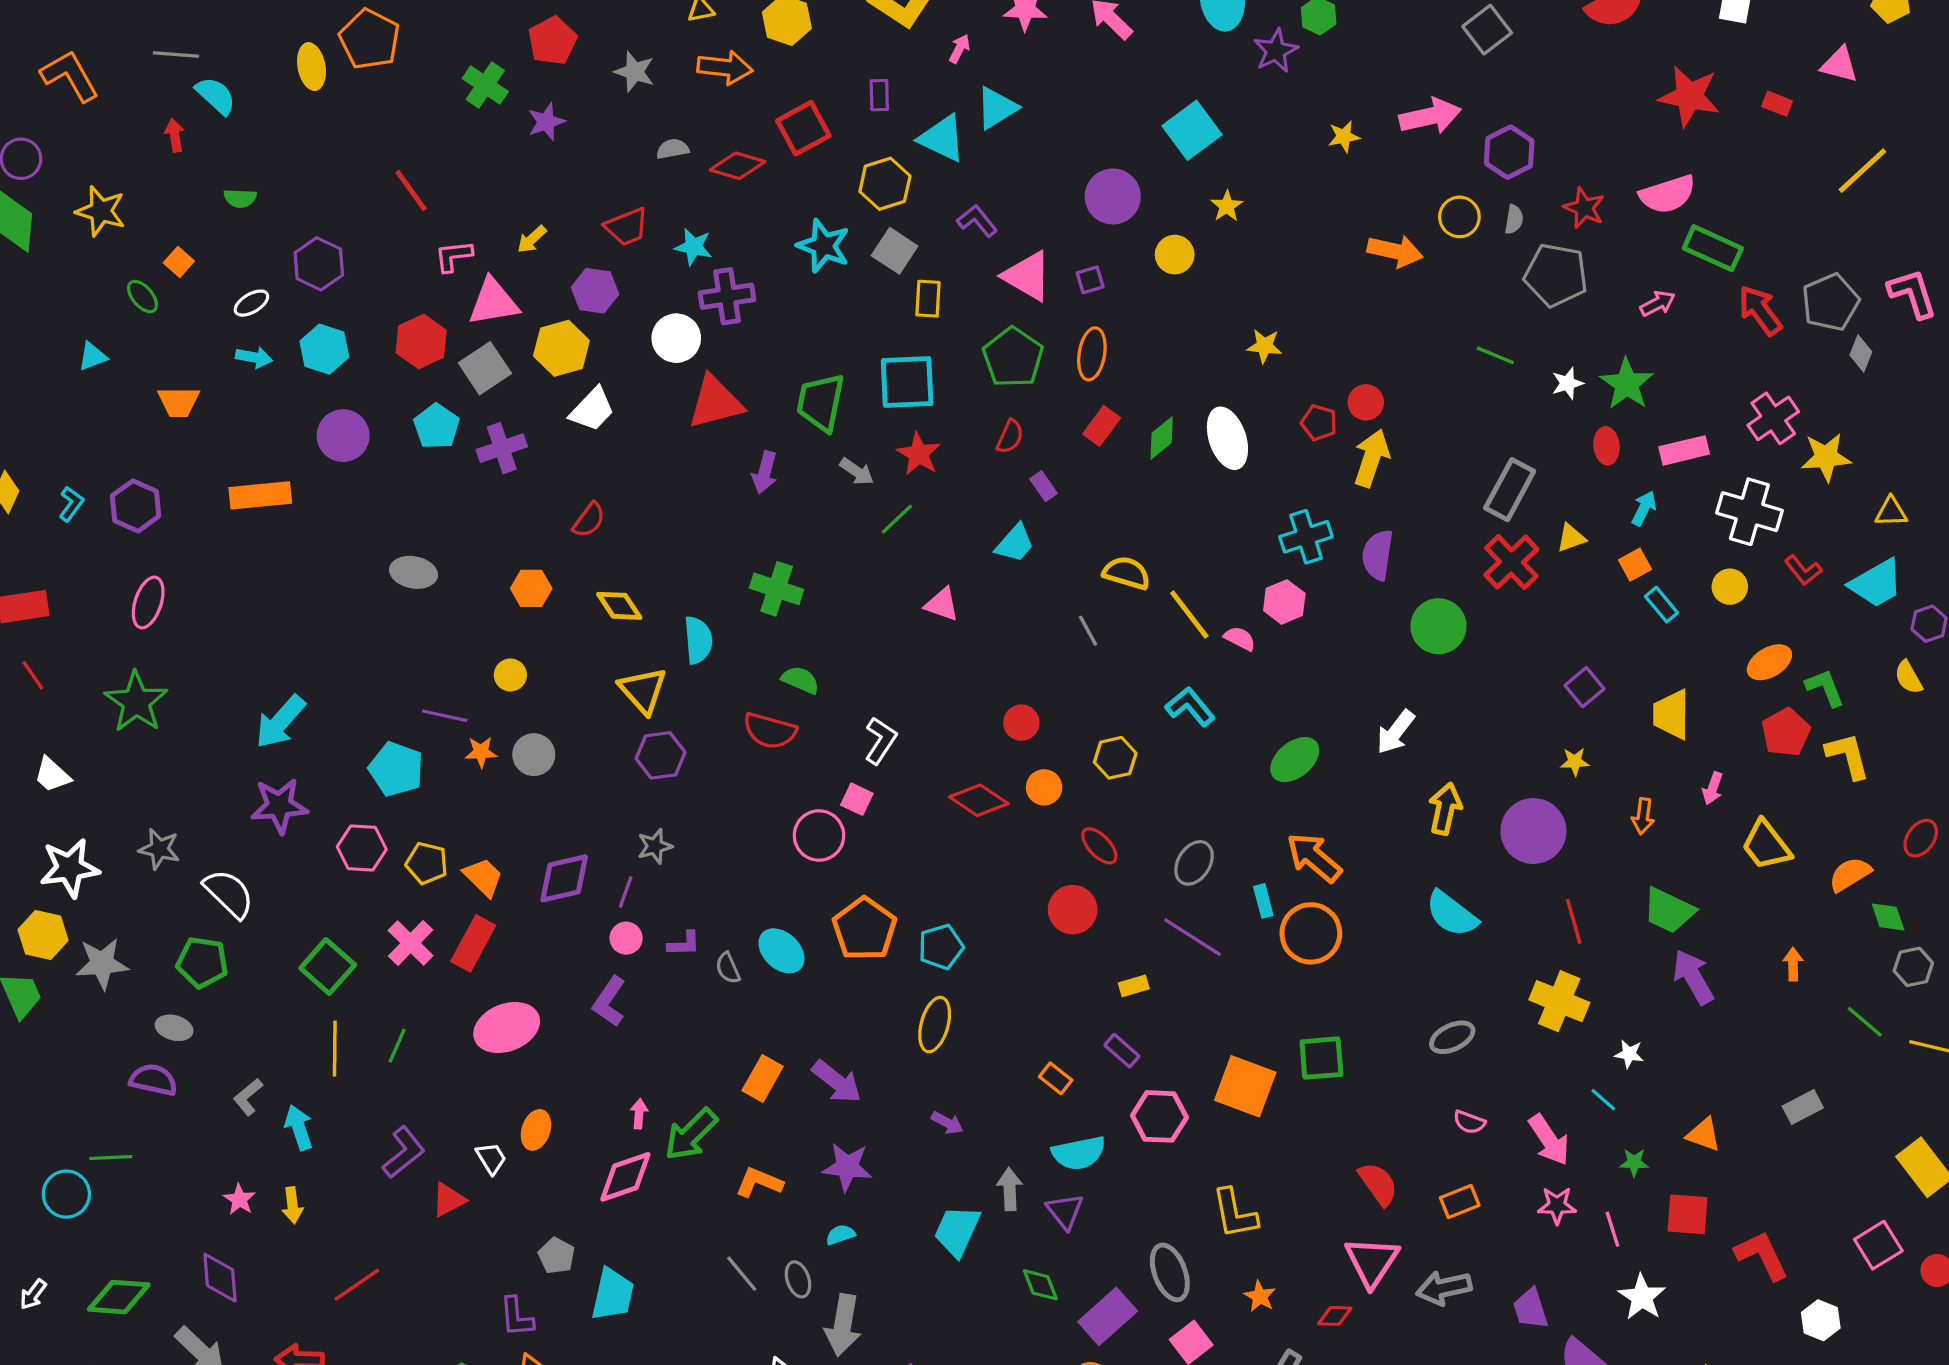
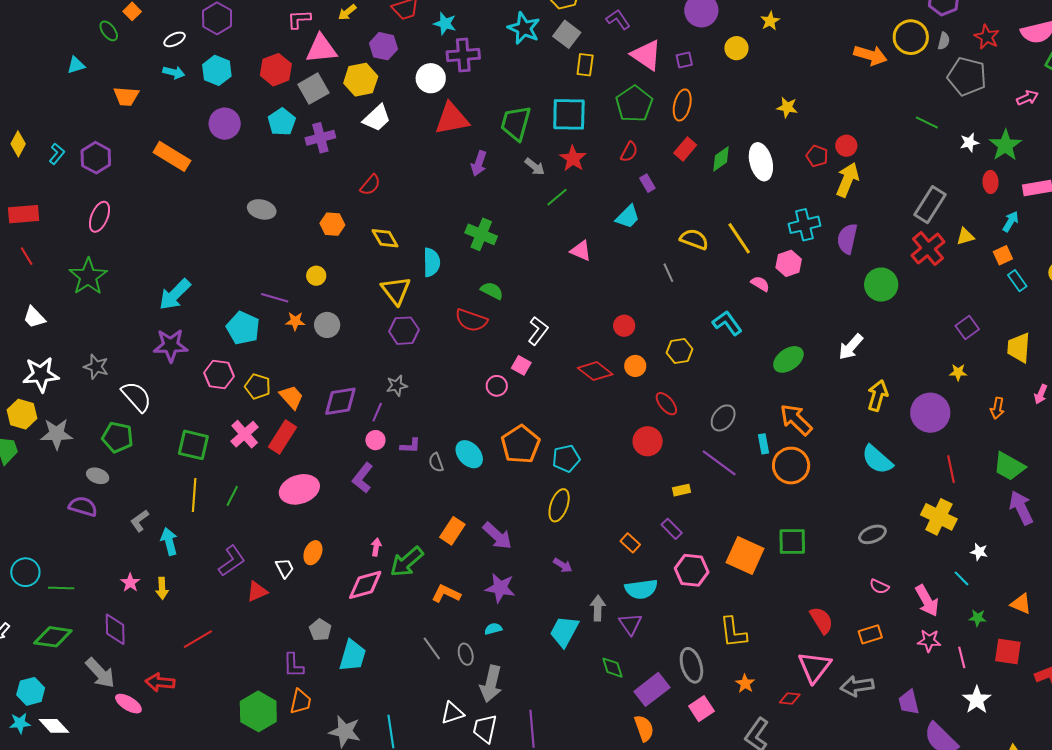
yellow circle: (1459, 217) -> (911, 37), size x1.4
orange rectangle: (260, 495) -> (172, 156), turned 33
yellow line: (1189, 615) -> (739, 238), moved
pink circle: (819, 835) -> (497, 386), size x0.7
green square: (328, 966) -> (193, 445), turned -32
green line: (111, 1157) -> (61, 588), moved

